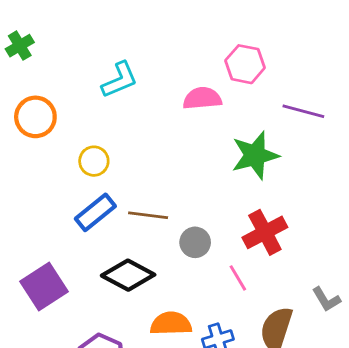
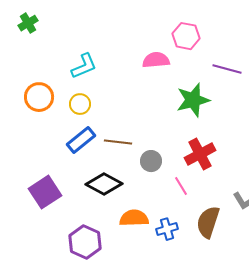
cyan L-shape: (120, 80) -> (84, 66), moved
orange circle: (35, 117) -> (39, 97), moved

